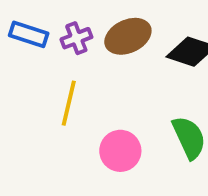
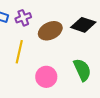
brown ellipse: (128, 36) -> (50, 31), moved

